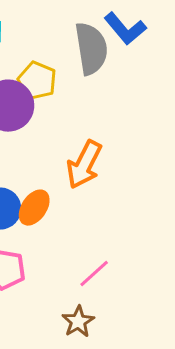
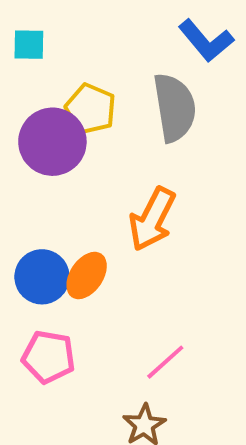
gray semicircle: (91, 49) -> (174, 108), moved

